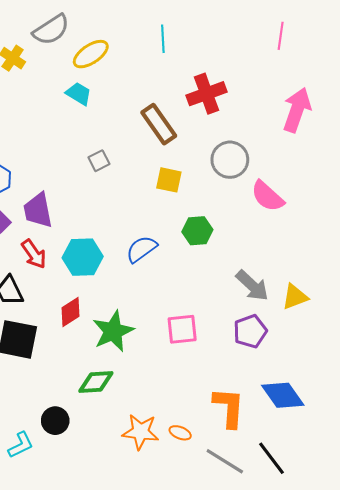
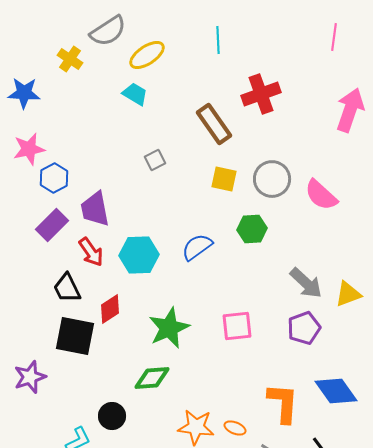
gray circle: (230, 160) -> (272, 179), moved
red diamond: (70, 312) -> (110, 309), moved

